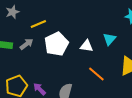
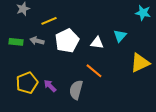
gray arrow: (26, 44) -> (37, 41), turned -128
orange line: (96, 74) -> (94, 71), moved

